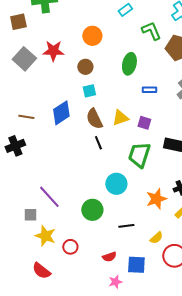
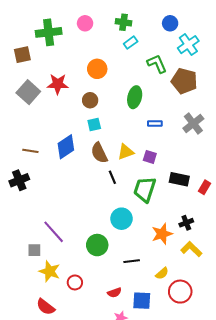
black line: (98, 143) -> (112, 177), moved

